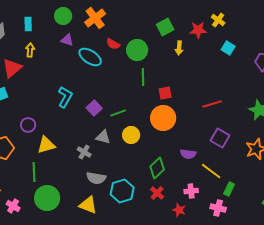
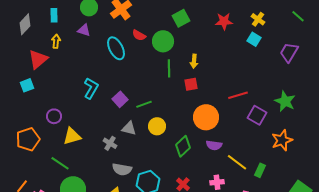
yellow cross: (218, 20) -> (258, 19), moved
green square: (165, 27) -> (181, 18), moved
purple triangle: (67, 40) -> (84, 30), moved
yellow arrow: (179, 48) -> (194, 61), moved
cyan ellipse: (90, 57) -> (116, 48), turned 30
orange circle: (163, 118) -> (206, 117), moved
purple square: (220, 138) -> (257, 115), moved
green diamond: (157, 168) -> (183, 146), moved
green line: (34, 172) -> (60, 163), turned -54
green rectangle: (229, 189) -> (260, 170), moved

